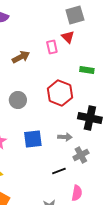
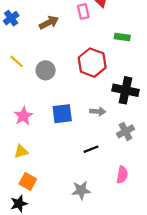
gray cross: (81, 155) -> (126, 131), moved
pink semicircle: (77, 193) -> (122, 175), moved

